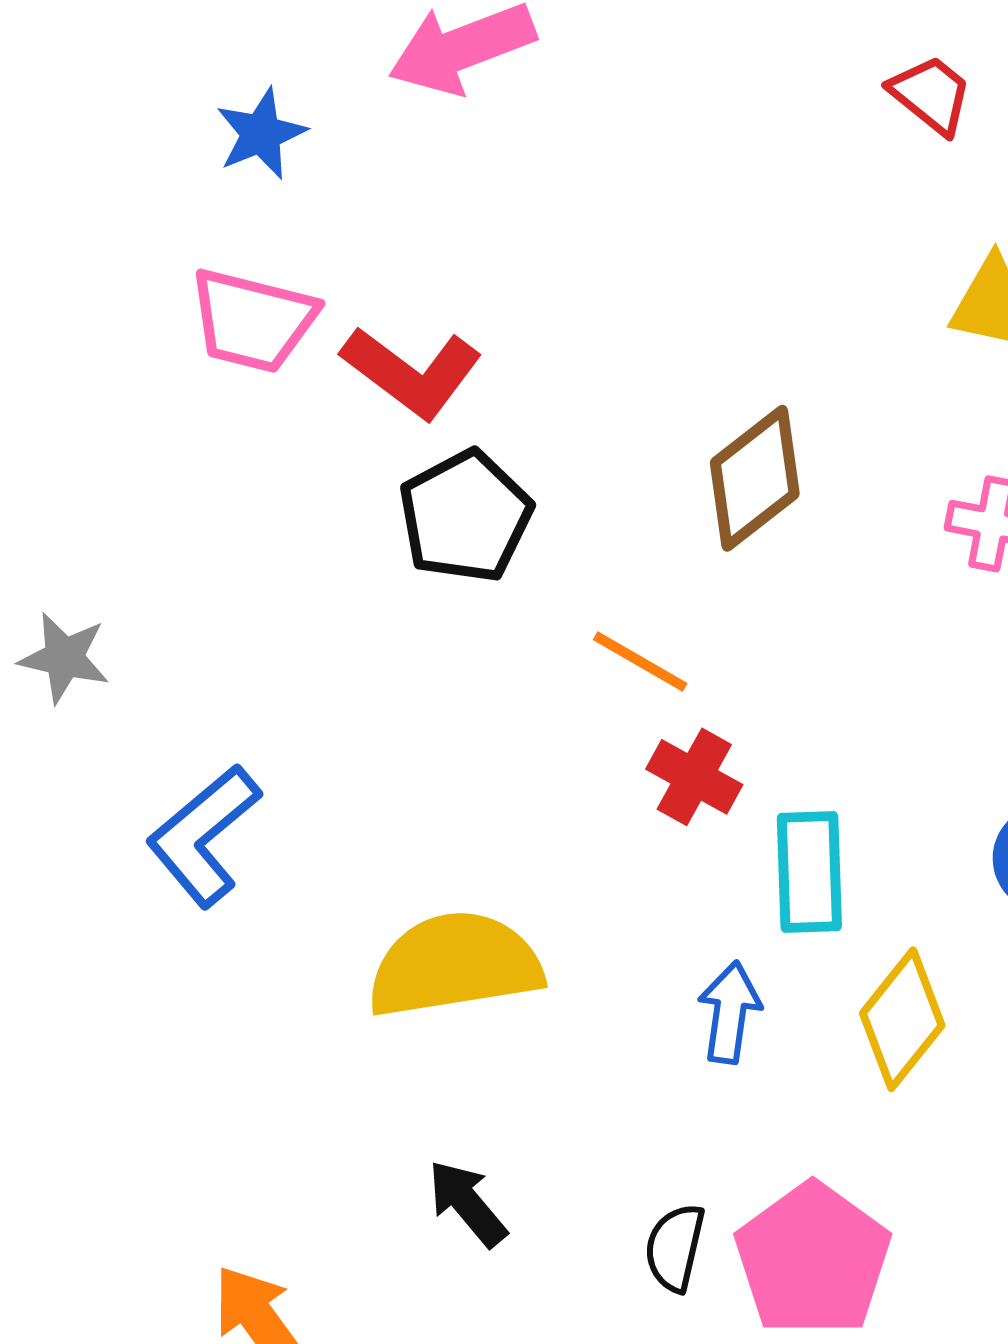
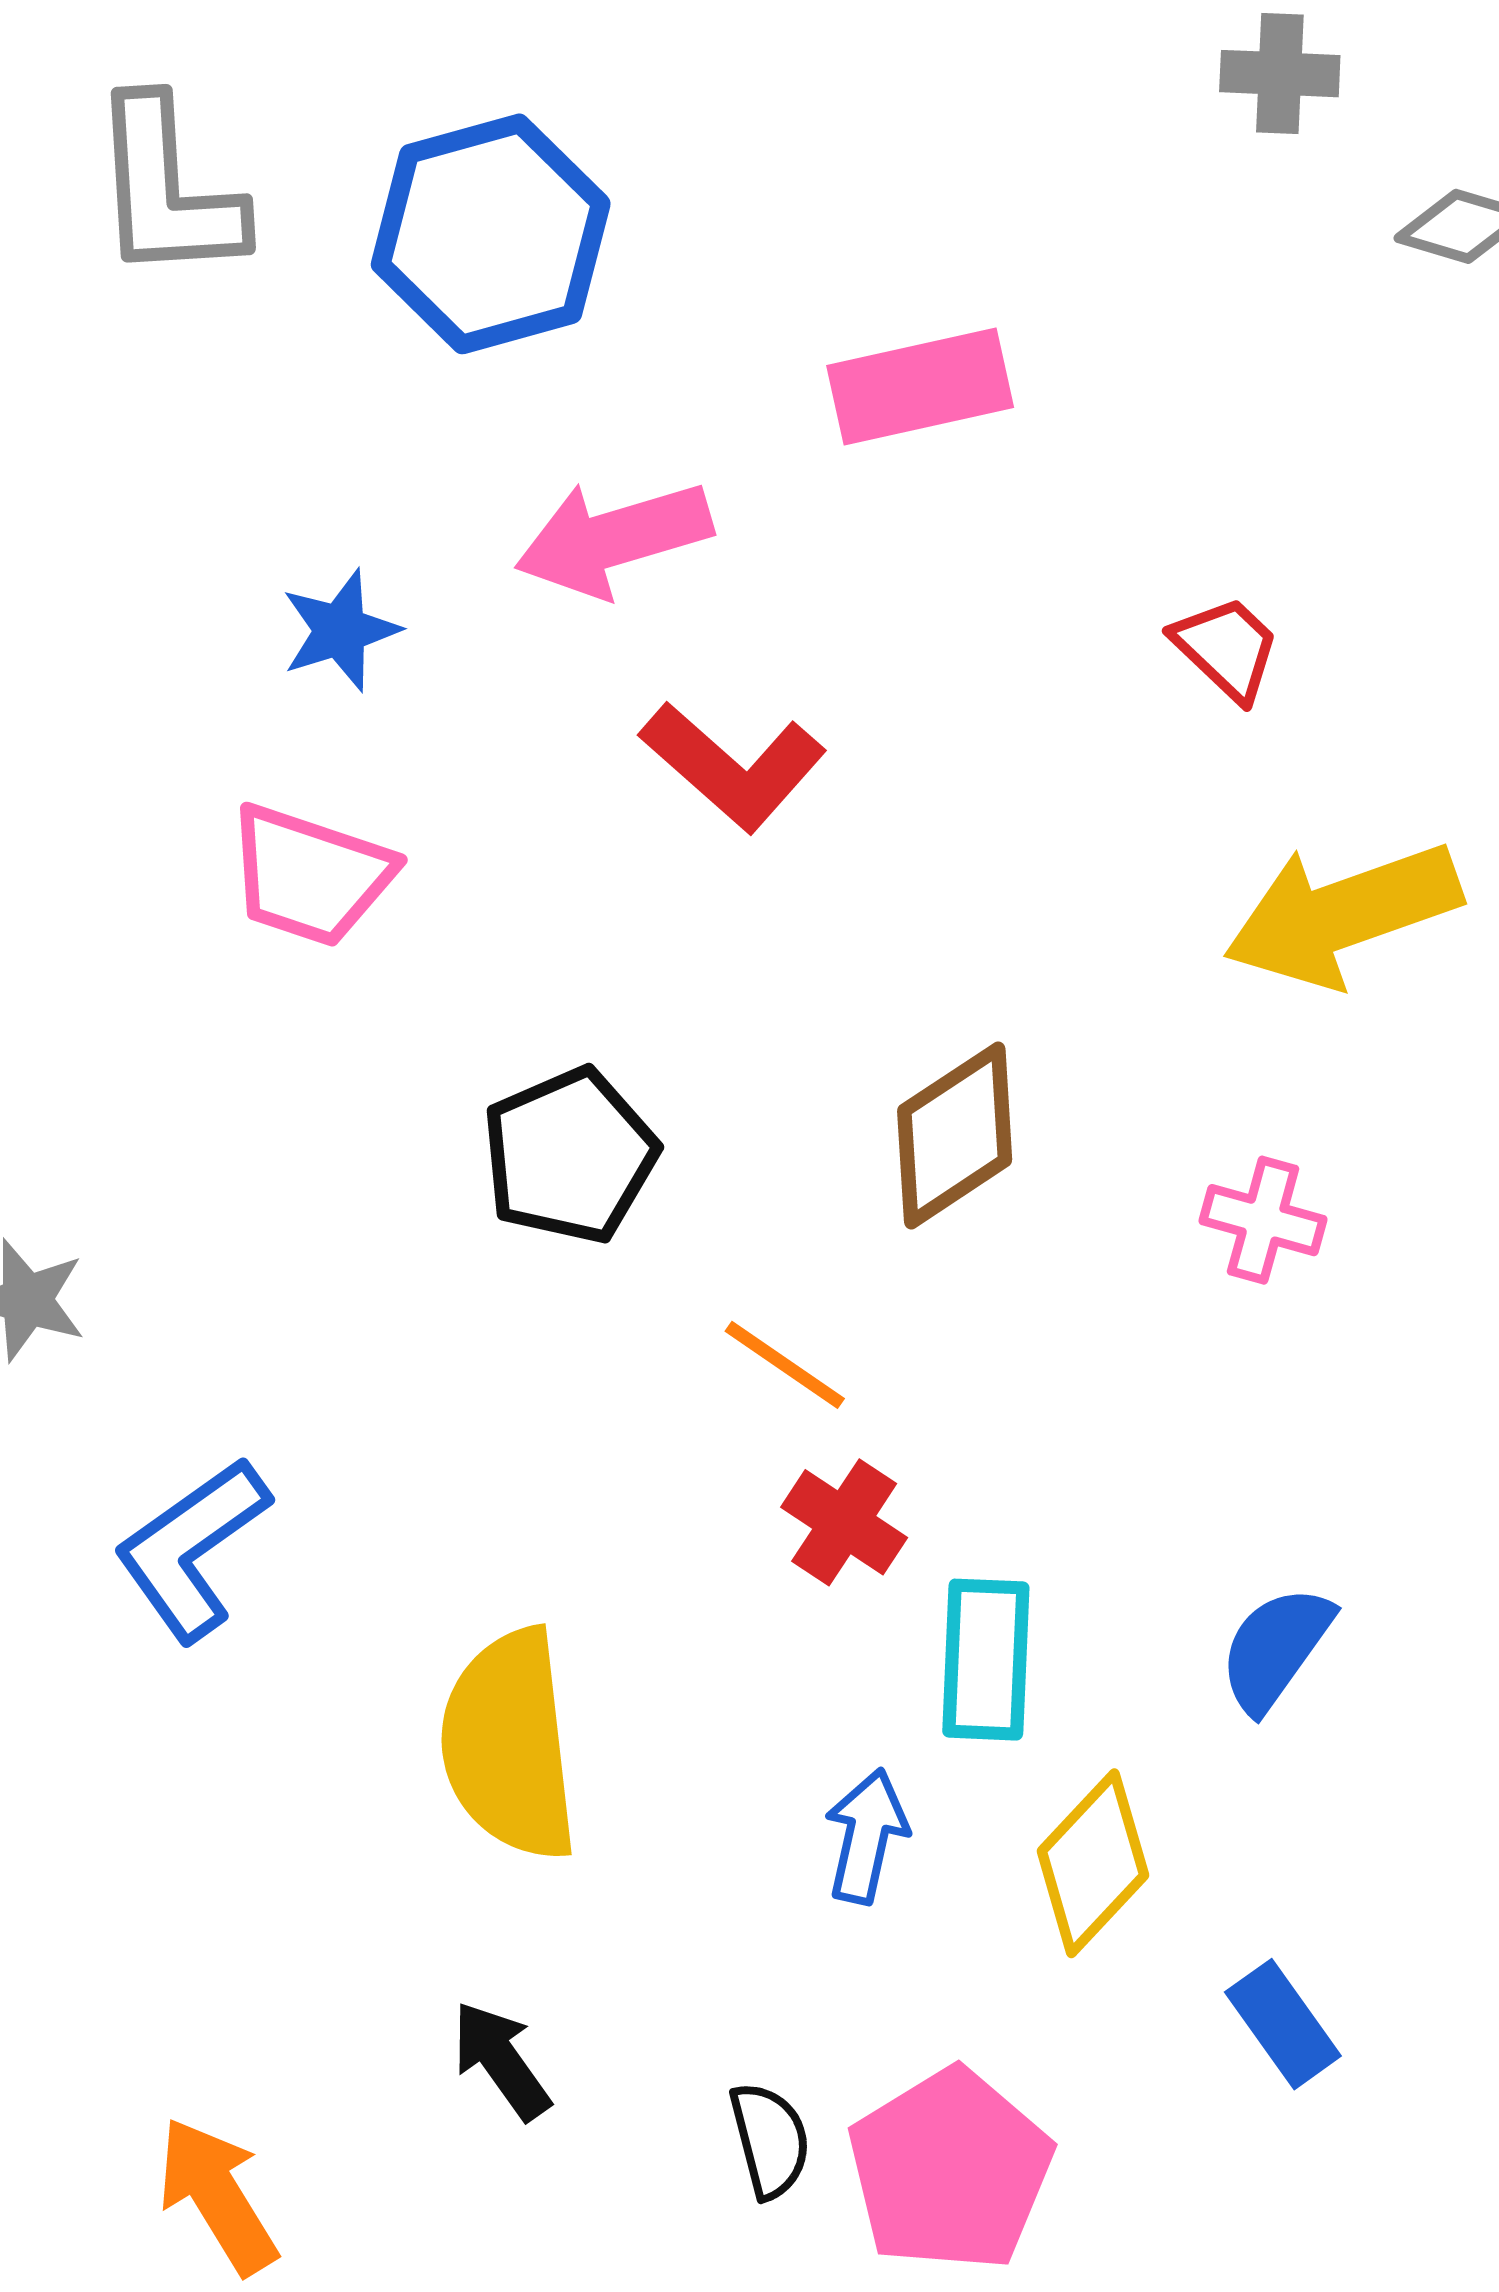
red L-shape: (412, 372) -> (733, 766), moved
yellow semicircle: (455, 965) -> (509, 1745), turned -92
black semicircle: (675, 1248) -> (770, 2140), turned 148

